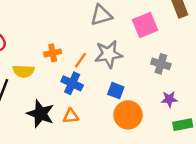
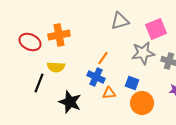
orange cross: (53, 53) -> (59, 35), moved, size x1.5
gray star: (109, 54) -> (143, 53), moved
orange triangle: (71, 116) -> (109, 93), moved

